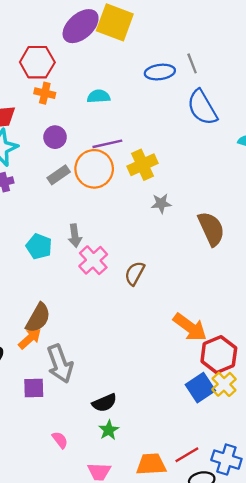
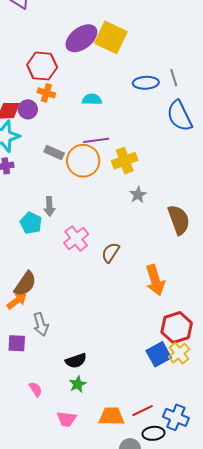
purple circle: (55, 137) -> (28, 109), moved
gray rectangle: (59, 175) -> (54, 153), moved, turned 54
gray star: (161, 203) -> (138, 195), turned -30
gray arrow: (75, 236) -> (49, 206), moved
orange arrow: (190, 327) -> (155, 280), moved, turned 32
gray arrow: (60, 364) -> (41, 324), size x0.7

